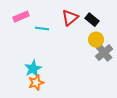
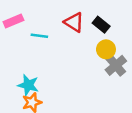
red triangle: (70, 18) -> (74, 22), turned -48
cyan star: (33, 69) -> (28, 85), turned -30

